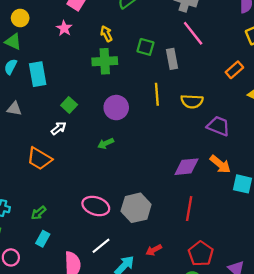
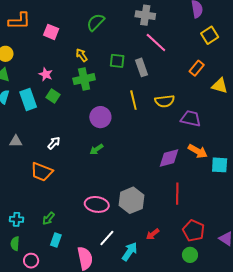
pink star: (64, 28) -> (46, 74), moved
green square: (69, 105) -> (53, 96), moved
gray triangle: (14, 109) -> (16, 141), moved

